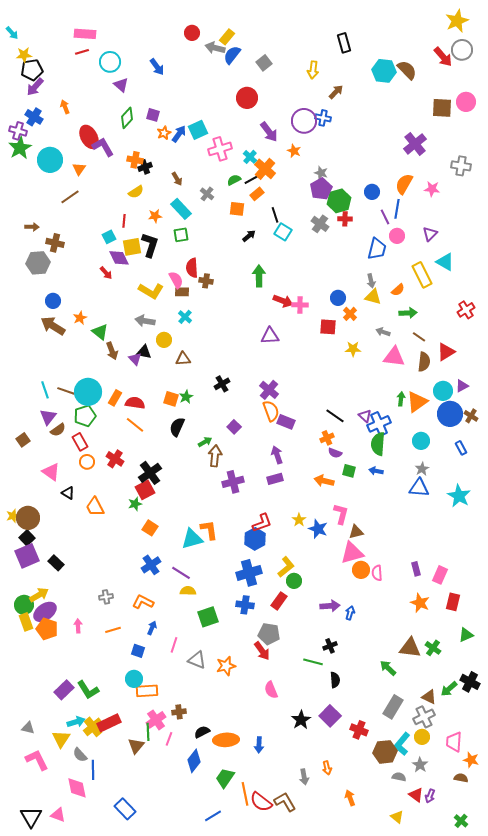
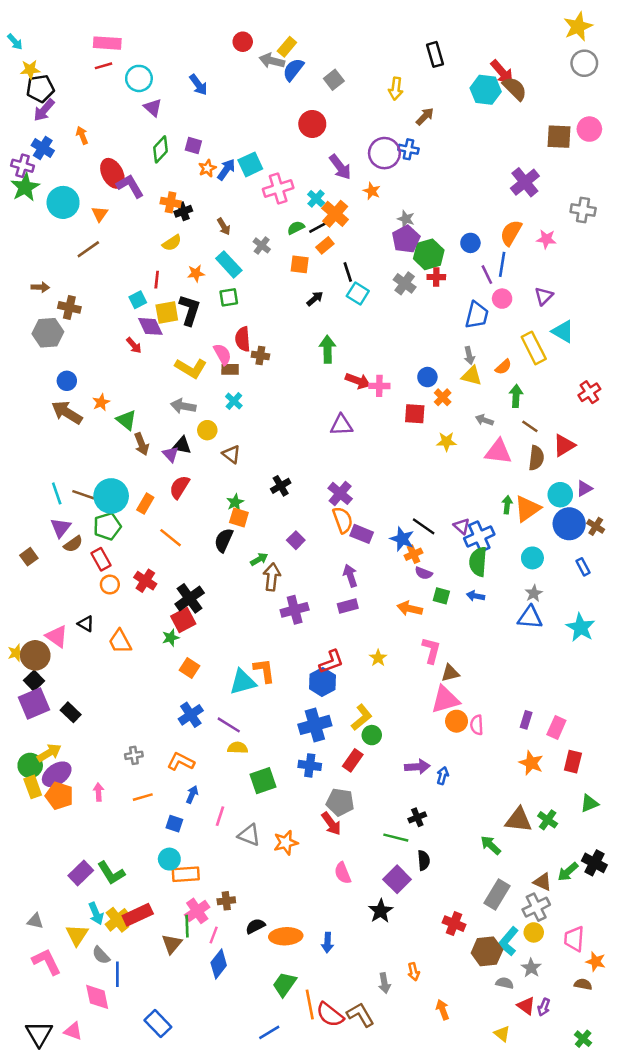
red arrow: (443, 57) -> (502, 72), moved
green arrow: (408, 313) -> (516, 396), turned -84
brown triangle: (183, 359) -> (231, 454), turned 42
orange square: (171, 399) -> (239, 517), moved
red semicircle: (135, 403) -> (179, 487), moved, turned -66
pink triangle: (51, 472) -> (57, 636), moved
blue star: (318, 529) -> (402, 539), moved
purple rectangle: (416, 569) -> (526, 720), turned 32
purple square: (330, 716) -> (397, 879), moved
cyan arrow: (76, 722) -> (96, 913), turned 84
blue diamond: (194, 761) -> (219, 964), moved

